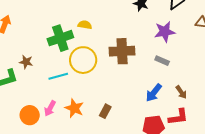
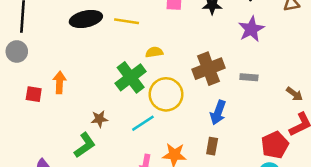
gray rectangle: (162, 61) -> (249, 77), moved
blue arrow: (154, 93) -> (218, 112), moved

